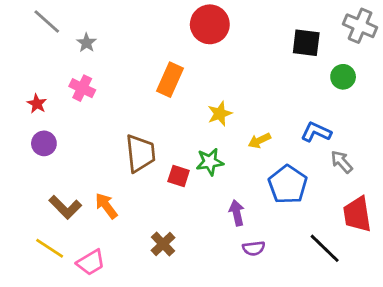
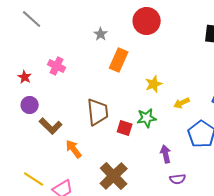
gray star: (86, 43) -> (101, 34), moved
brown L-shape: (65, 207) -> (51, 126), moved
brown cross: (163, 244) -> (114, 176), size x1.6

